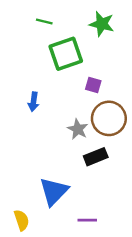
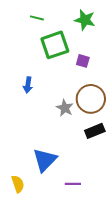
purple square: (93, 85) -> (83, 61), moved
black rectangle: (96, 157) -> (95, 131), moved

